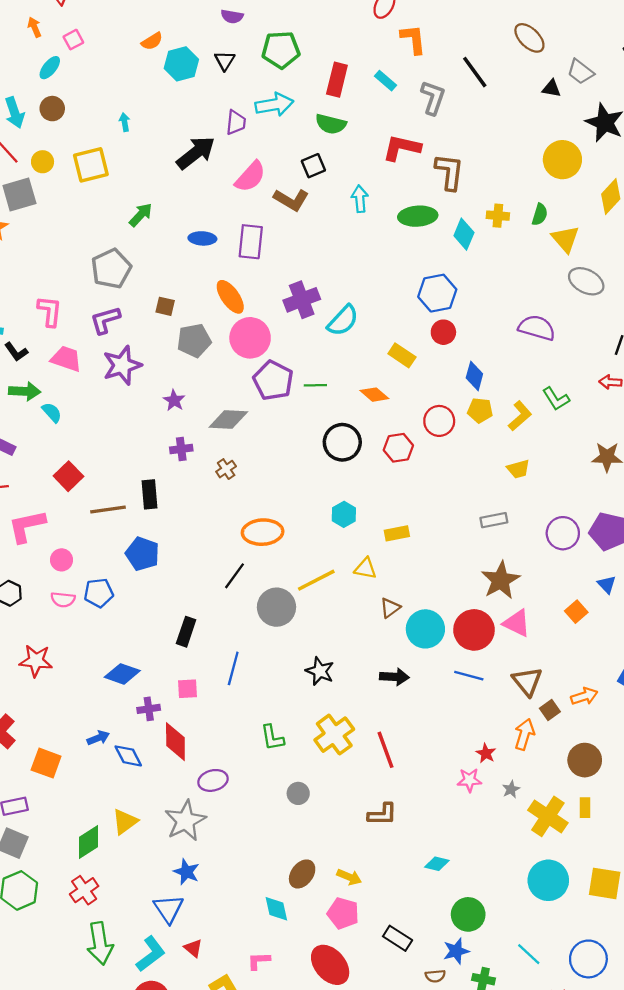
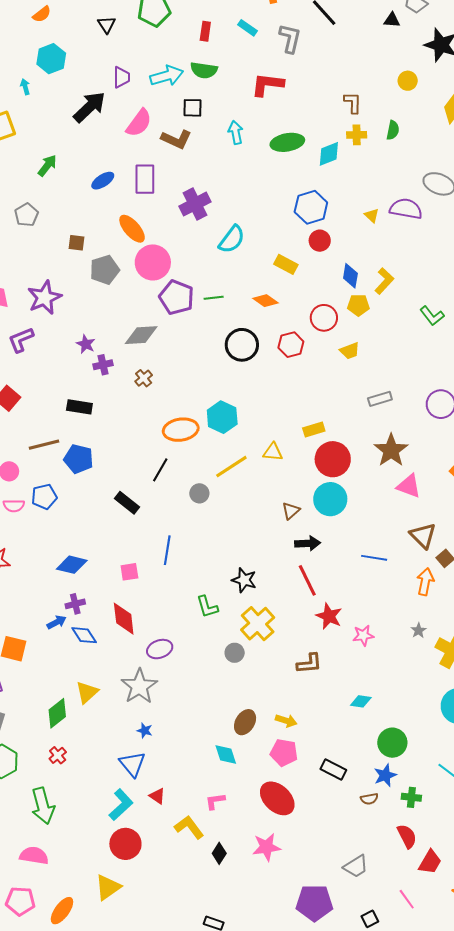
cyan hexagon: (181, 64) -> (51, 59), moved
red rectangle: (337, 80) -> (205, 31), size x0.7
cyan arrow: (274, 105) -> (167, 76), moved
yellow circle: (562, 160) -> (408, 81), size x0.6
black square: (313, 166) -> (193, 108), turned 30
brown L-shape: (449, 172) -> (353, 103), moved, size x0.7
cyan diamond: (464, 234) -> (329, 154), turned 52
blue ellipse: (202, 238) -> (103, 181), turned -30
yellow triangle: (565, 239) -> (372, 215), moved, size x0.6
gray pentagon: (111, 269) -> (26, 215), size x0.7
purple cross: (302, 300) -> (195, 204), moved
purple L-shape: (105, 320) -> (21, 340), moved
purple semicircle: (537, 328) -> (406, 209), moved
green L-shape: (556, 399) -> (432, 316), moved
purple star: (174, 400) -> (86, 344), moved
yellow L-shape: (520, 416) -> (384, 281), moved
yellow trapezoid: (518, 469) -> (350, 351), moved
black rectangle: (149, 494) -> (79, 407), turned -70
brown line: (108, 510) -> (44, 445), moved
cyan hexagon: (344, 514) -> (222, 417), moved, size x1.4
yellow rectangle: (397, 533) -> (314, 430), moved
gray circle: (276, 607) -> (199, 493), size x0.6
brown triangle: (390, 608) -> (291, 511), moved
red circle: (474, 630) -> (333, 459), moved
black rectangle: (186, 632) -> (127, 503), moved, turned -65
black star: (320, 671) -> (244, 580), moved
blue line: (469, 676) -> (374, 558), moved
purple cross: (149, 709) -> (75, 604), moved
yellow cross: (334, 735) -> (258, 624), moved
red line: (385, 750) -> (307, 580), moved
red star: (486, 753) -> (329, 616), moved, size x1.5
pink star: (469, 780) -> (363, 635), moved
blue star: (186, 872) -> (145, 731), size x0.7
red cross: (84, 890) -> (58, 755), size x0.7
green arrow: (100, 943) -> (43, 806), moved

